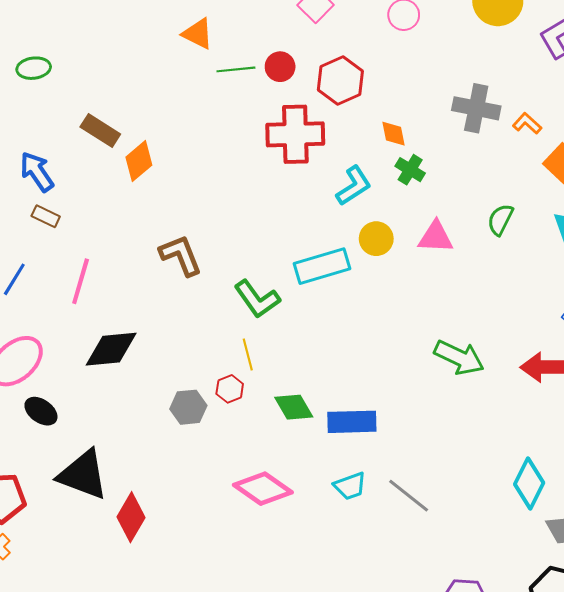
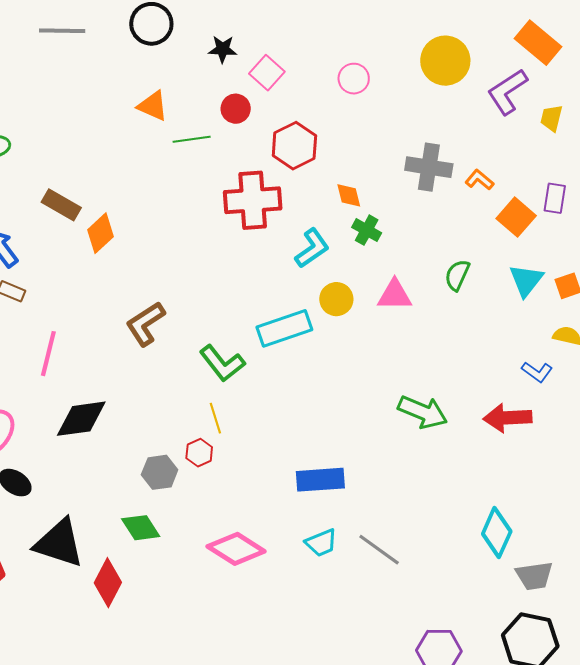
red circle: (280, 67) -> (236, 109), moved
brown L-shape: (181, 255) -> (145, 324), turned -99
green diamond: (294, 407) -> (141, 528), moved

